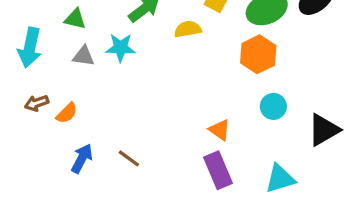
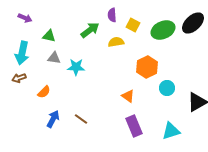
cyan star: (121, 48) -> (76, 67), moved
orange hexagon: (258, 54) -> (147, 67), moved
brown arrow: (37, 103) -> (19, 78), moved
orange triangle: (220, 130) -> (128, 96), moved

